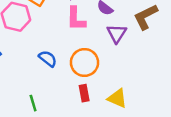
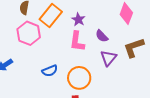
blue semicircle: (48, 59) -> (50, 71), turned 112

